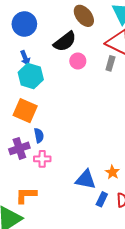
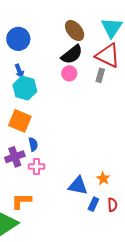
black semicircle: (65, 41) -> (72, 54), moved

